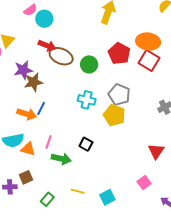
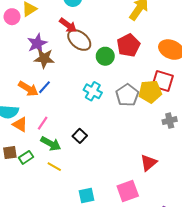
red pentagon: (119, 53) -> (128, 45), moved
red square: (149, 61) -> (163, 81), moved, turned -30
purple star: (23, 70) -> (37, 43), turned -30
yellow pentagon: (114, 115) -> (150, 92), moved, turned 30
pink square: (144, 183) -> (128, 191), size x1.5
yellow line: (78, 191) -> (54, 167), moved
green rectangle: (47, 199) -> (26, 157), moved

